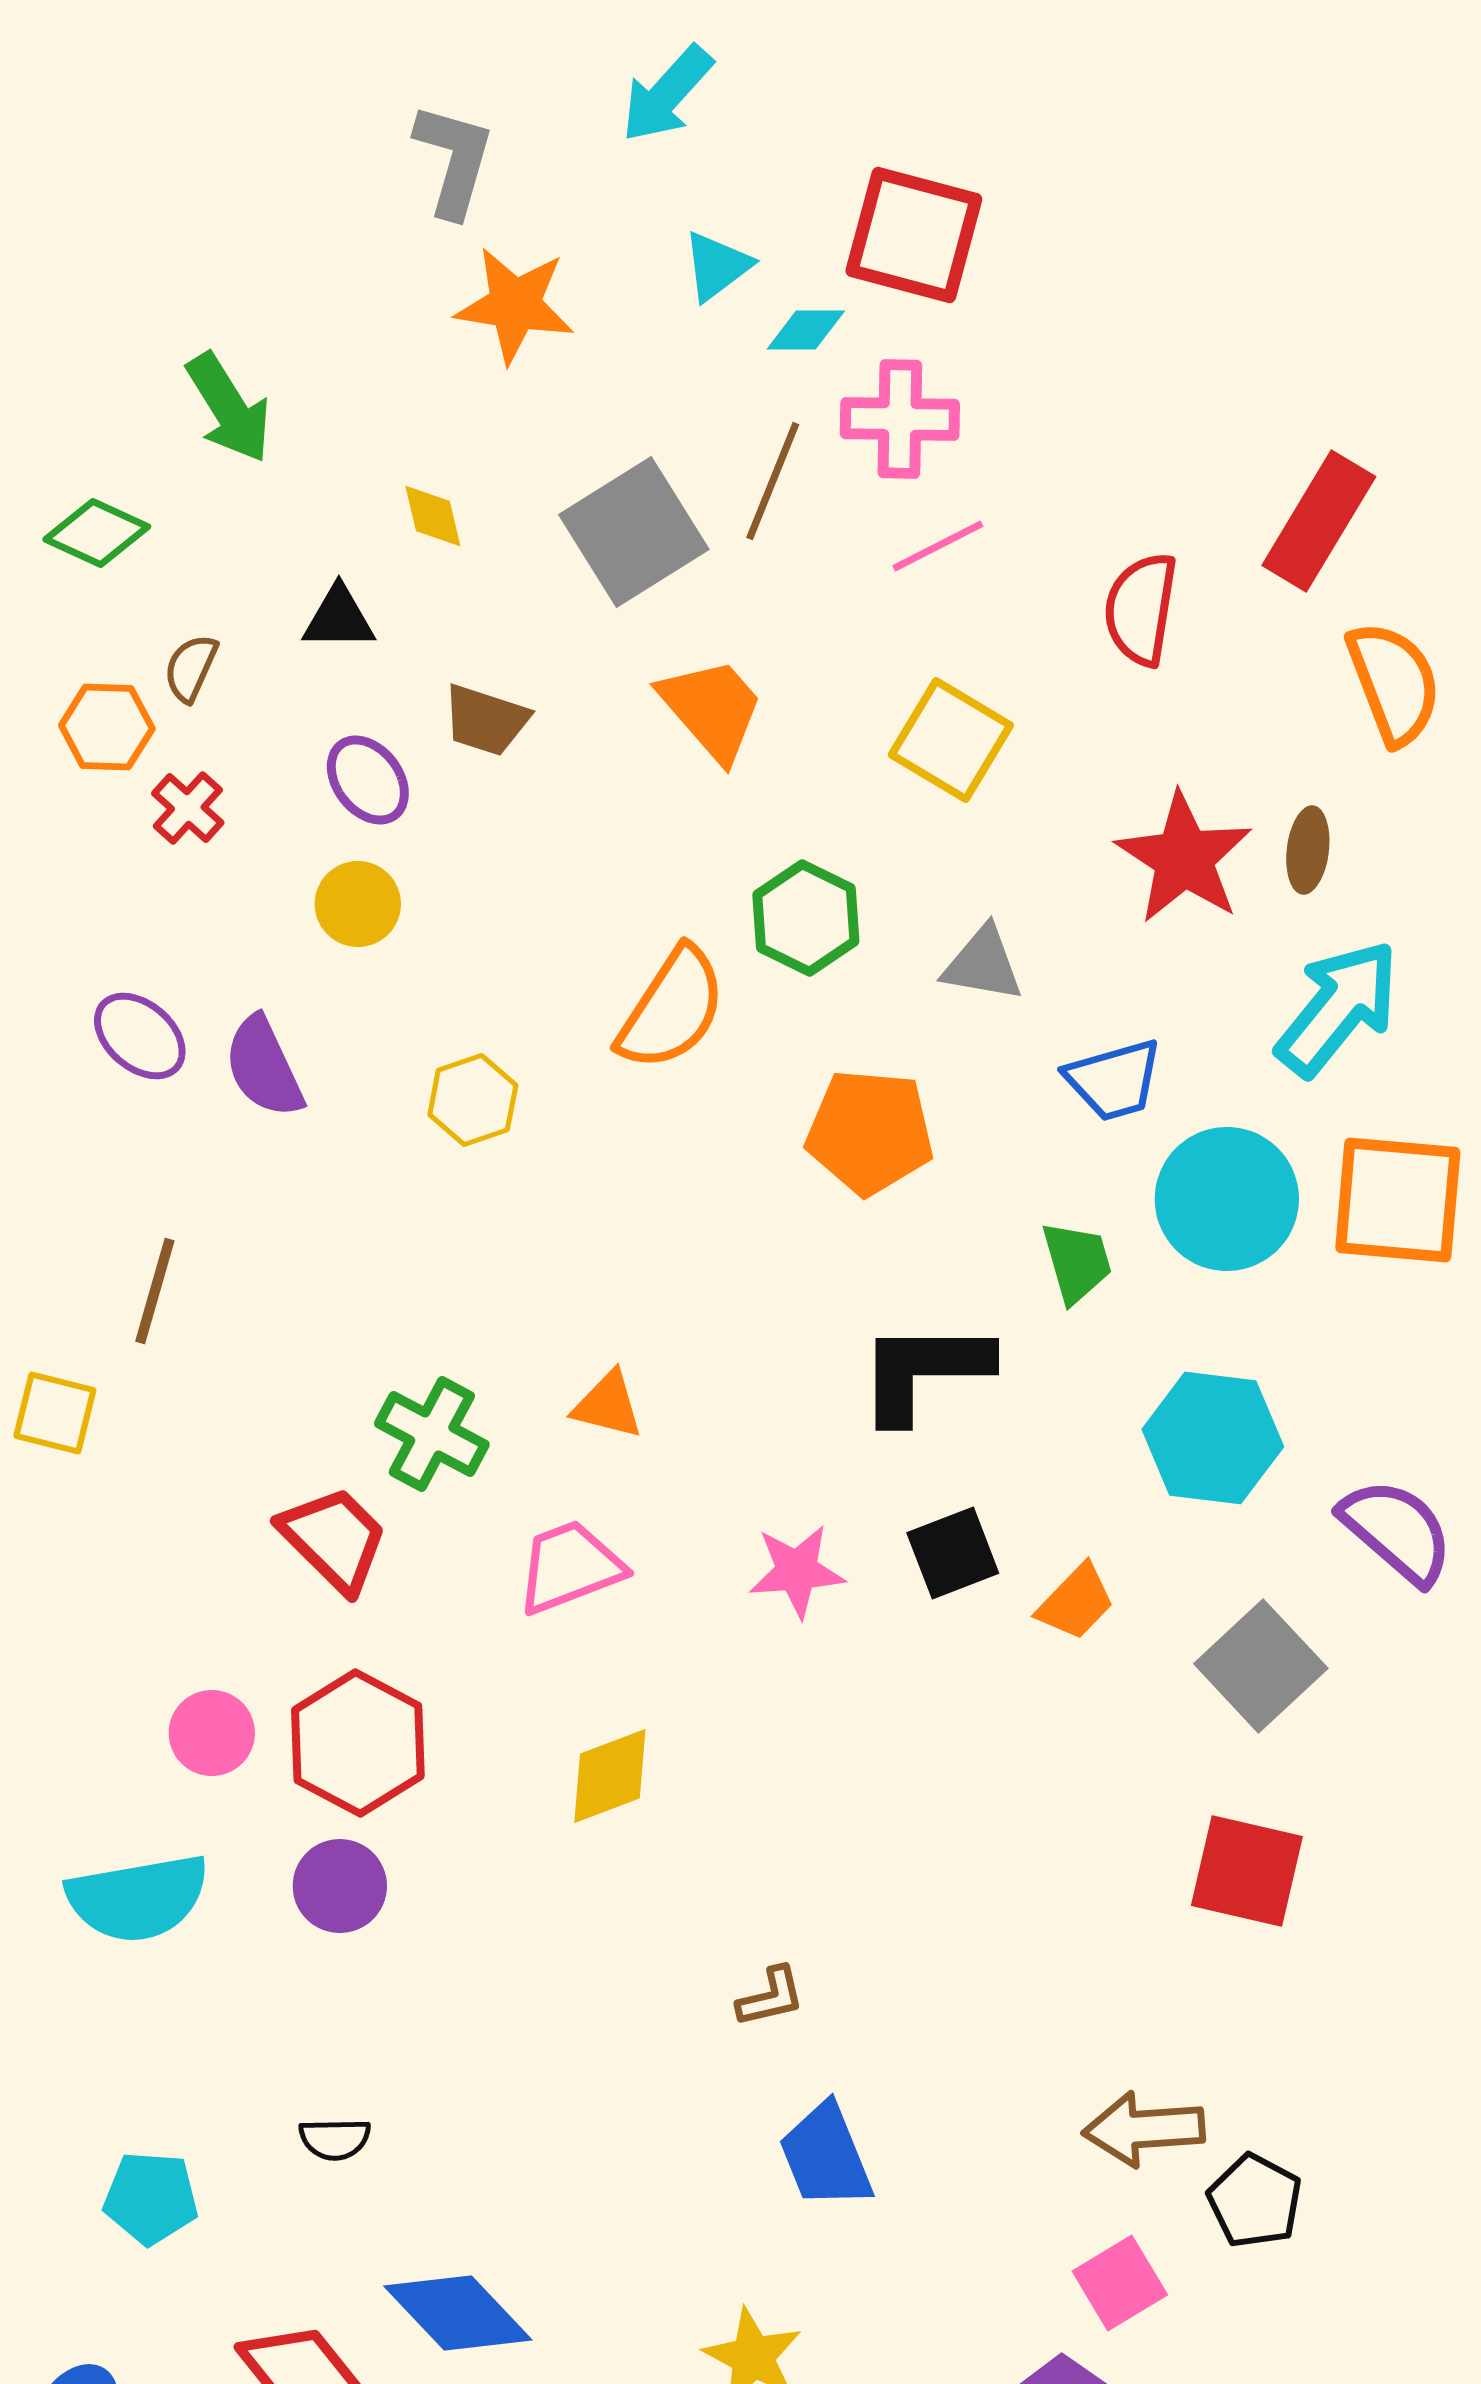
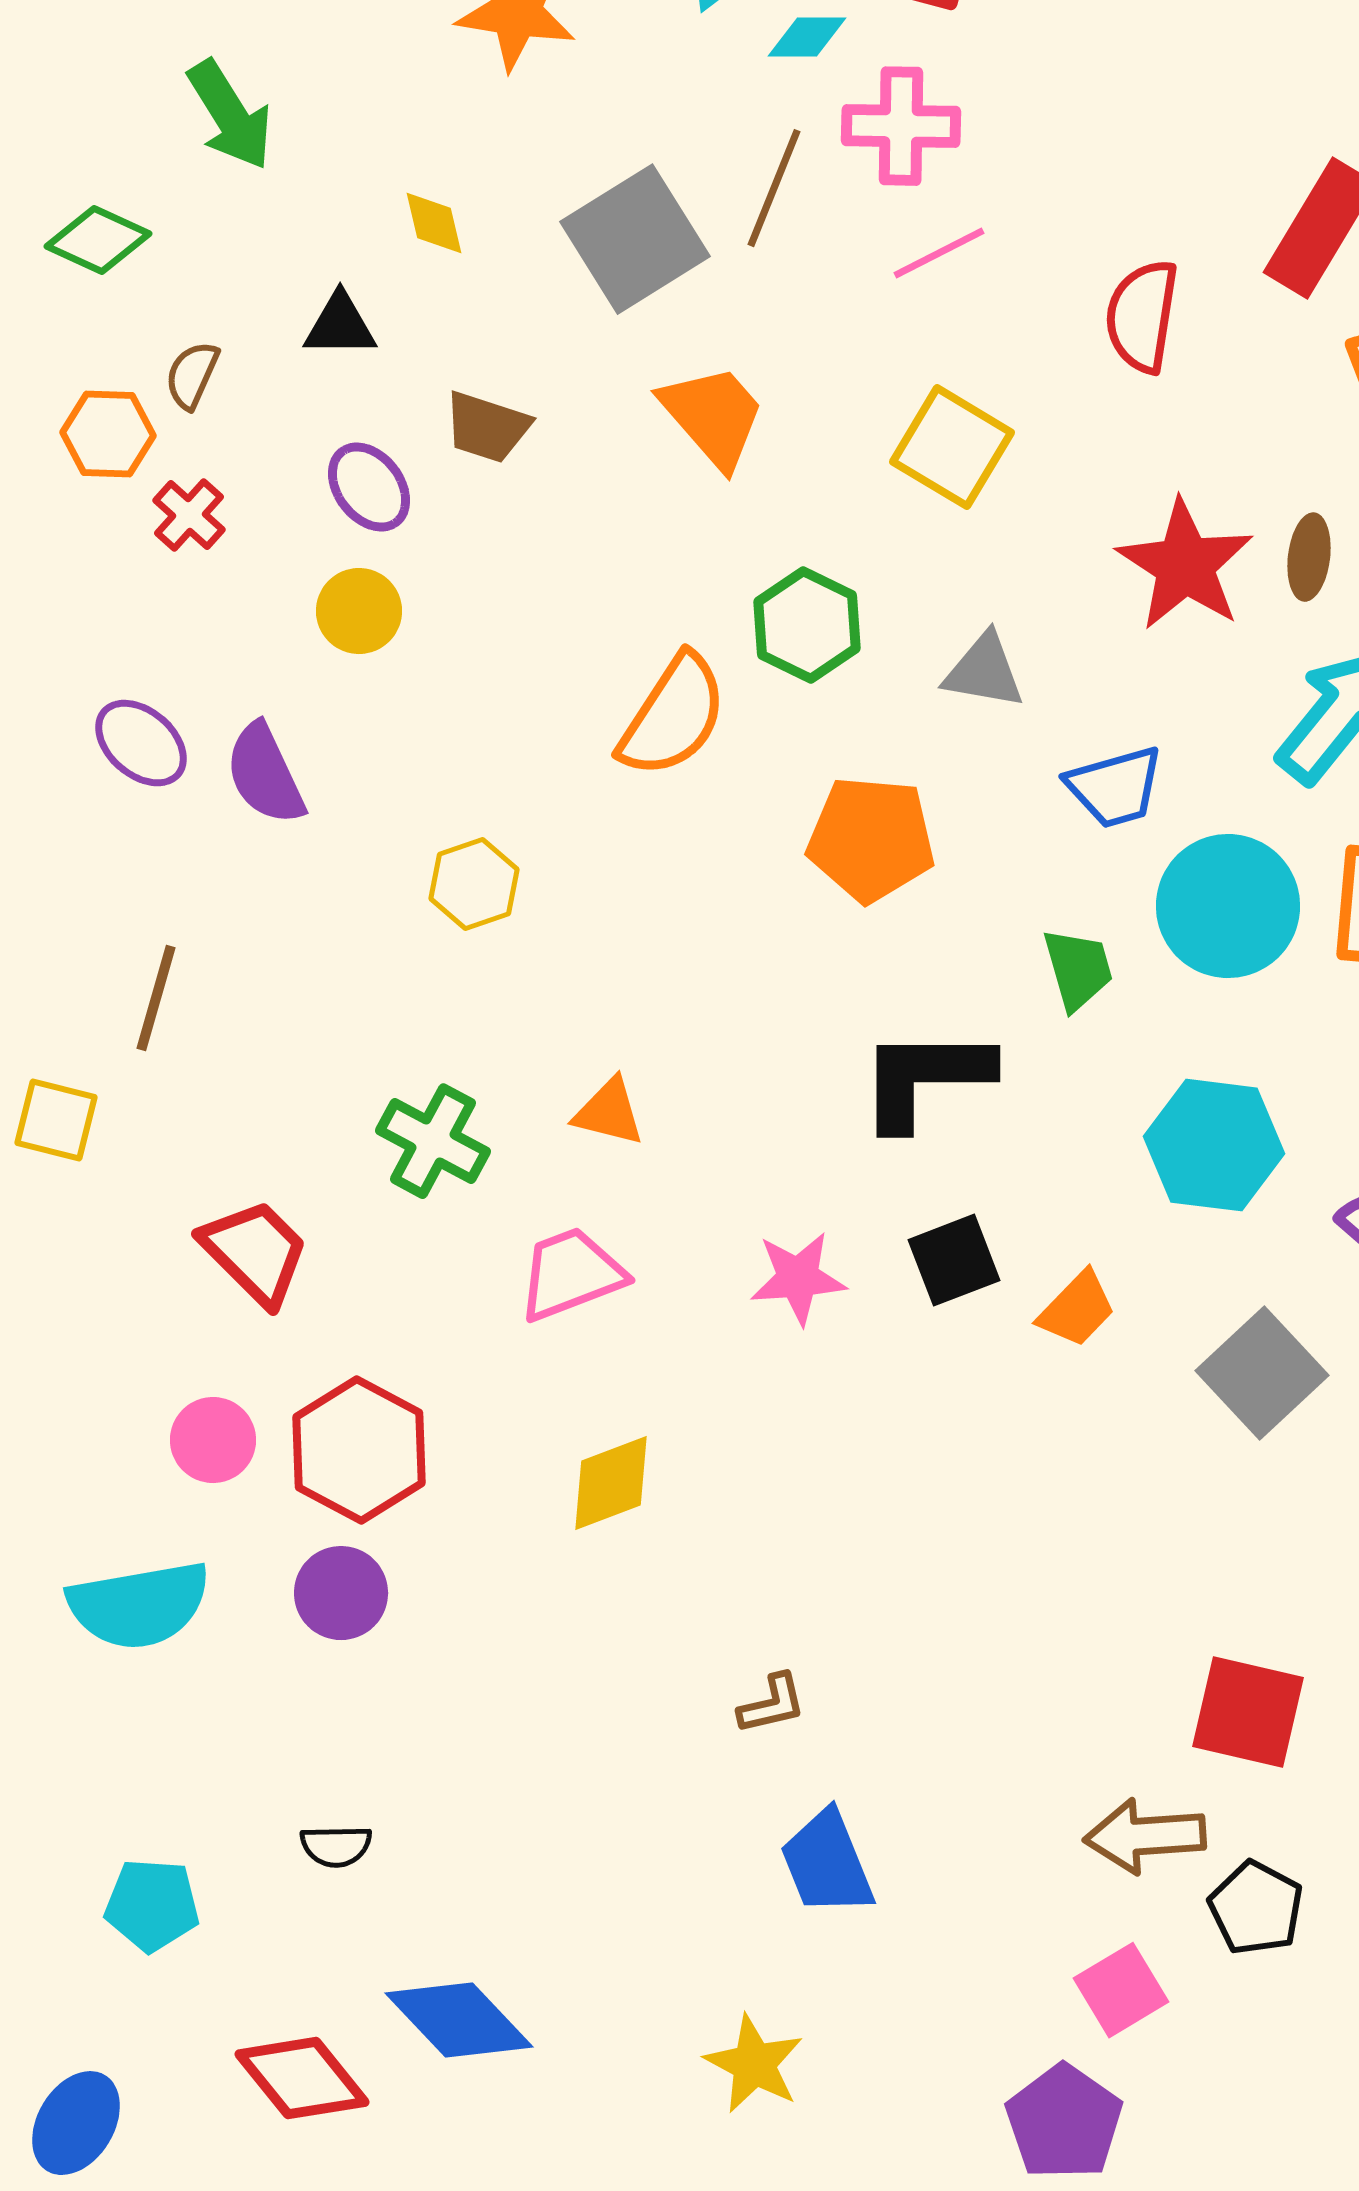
yellow hexagon: (473, 1100) -> (474, 884), moved
red trapezoid: (334, 1539) -> (255, 1252), moved
red square: (1247, 1871) -> (1248, 1712), moved

